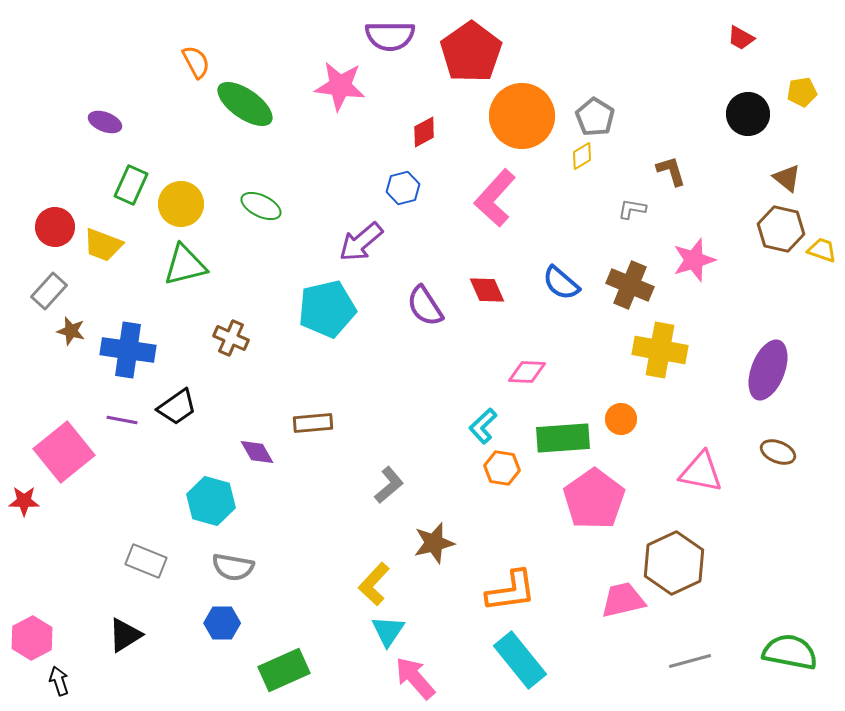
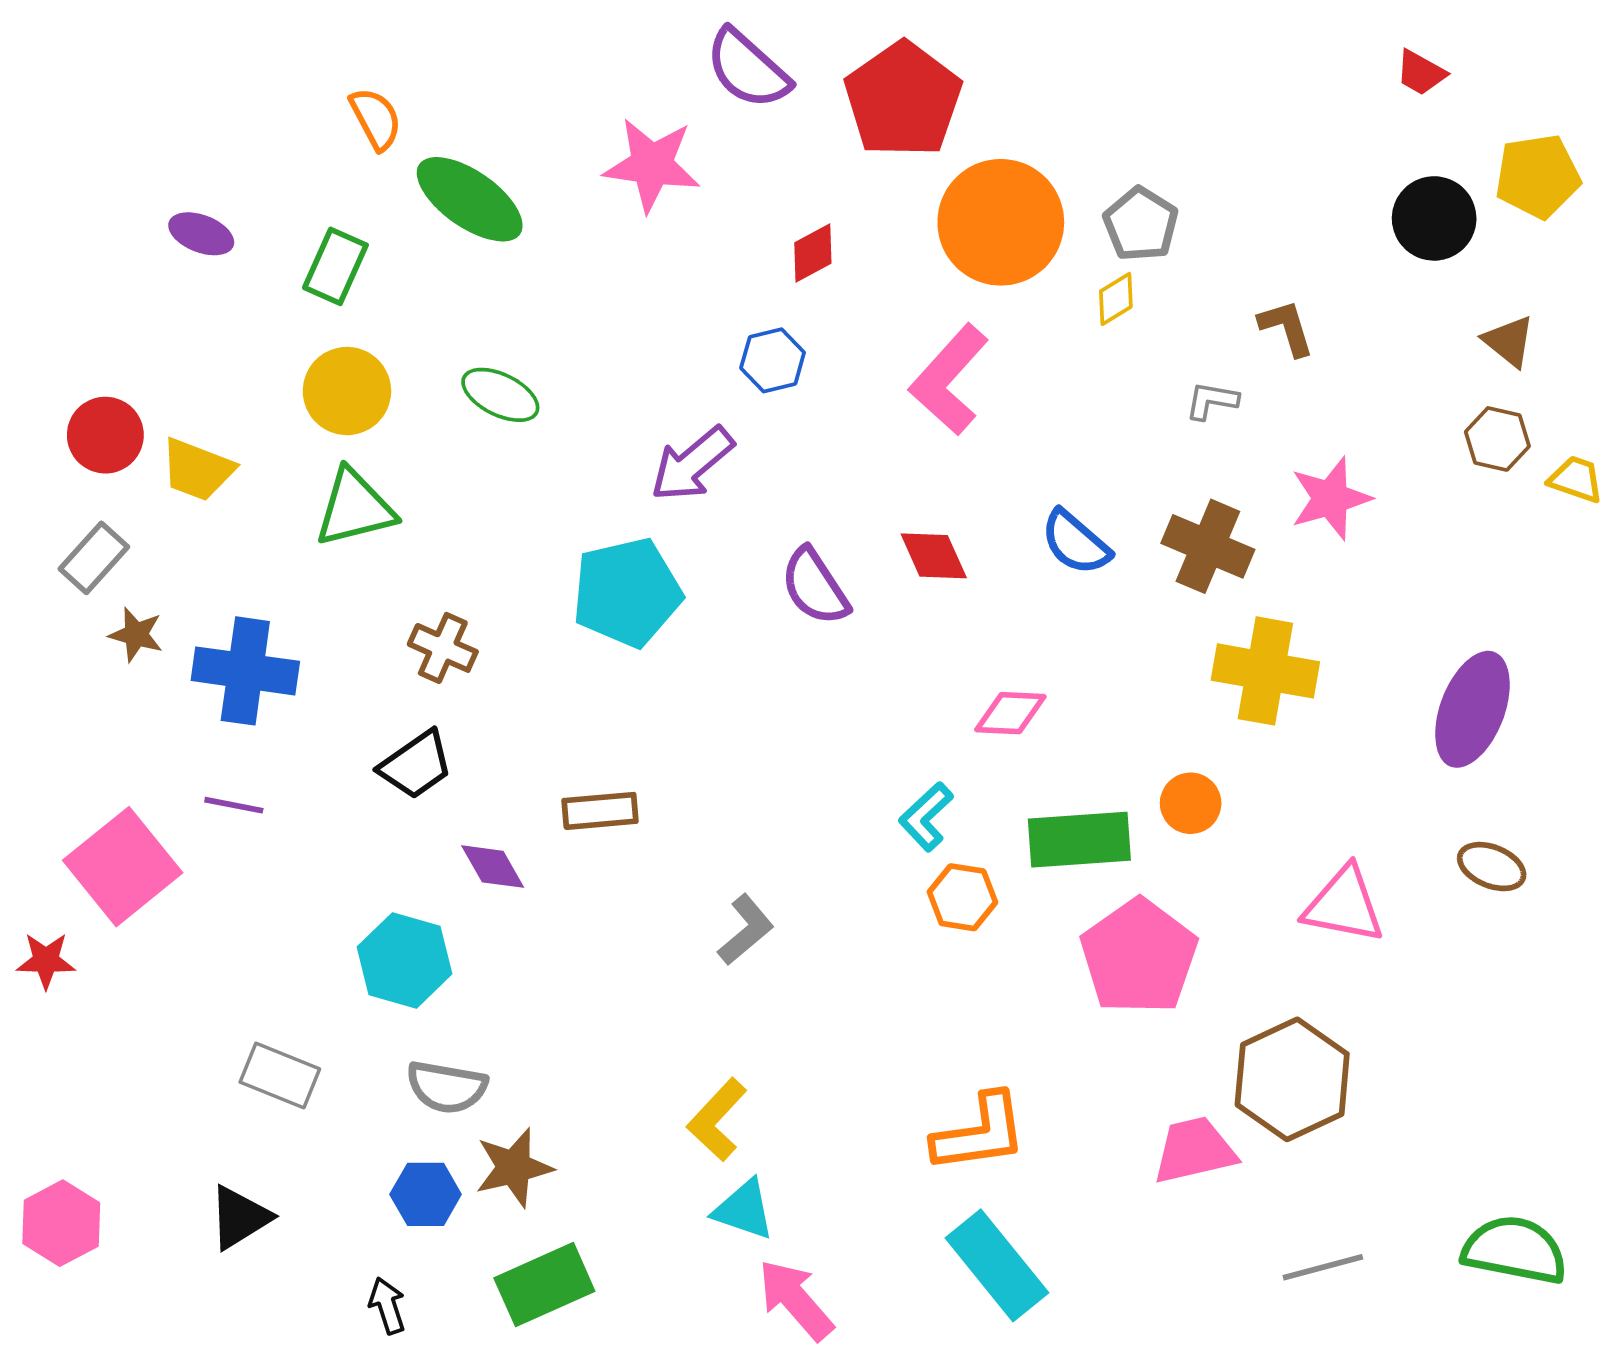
purple semicircle: (390, 36) -> (748, 69), turned 42
yellow pentagon: (802, 92) -> (1538, 176), size x1.5
green rectangle: (131, 185) -> (335, 266), moved
brown hexagon: (781, 229) -> (1497, 439), size x0.7
black trapezoid: (177, 407) -> (416, 765), moved
brown star: (434, 543) -> (514, 1168), moved
cyan triangle: (388, 631) -> (744, 1210), turned -45
black arrow: (59, 681) -> (387, 1306), moved

